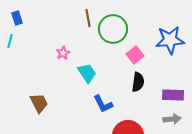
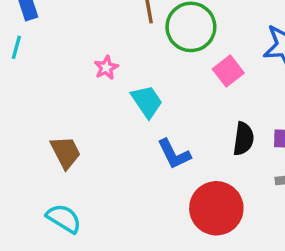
black semicircle: (138, 82) -> (243, 139), moved

